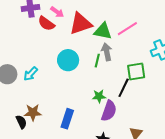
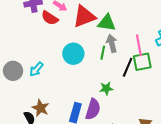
pink line: (127, 29) -> (139, 45), moved, turned -65
black line: (124, 88) -> (128, 67), moved
purple semicircle: (109, 111) -> (93, 109), moved
brown star: (33, 112) -> (41, 108), turned 30

